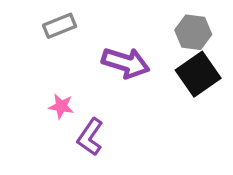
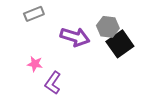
gray hexagon: (193, 32) -> (108, 27), moved

